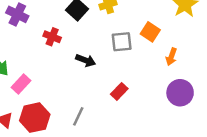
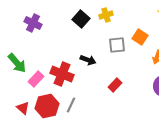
red cross: (52, 37) -> (62, 74), moved, size x1.6
gray line: (78, 116) -> (71, 105), moved

